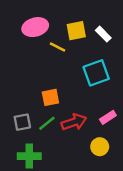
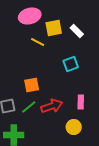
pink ellipse: (35, 27) -> (30, 16), moved
cyan square: (96, 73) -> (71, 64), size x0.7
pink rectangle: (108, 117) -> (81, 102), turned -56

